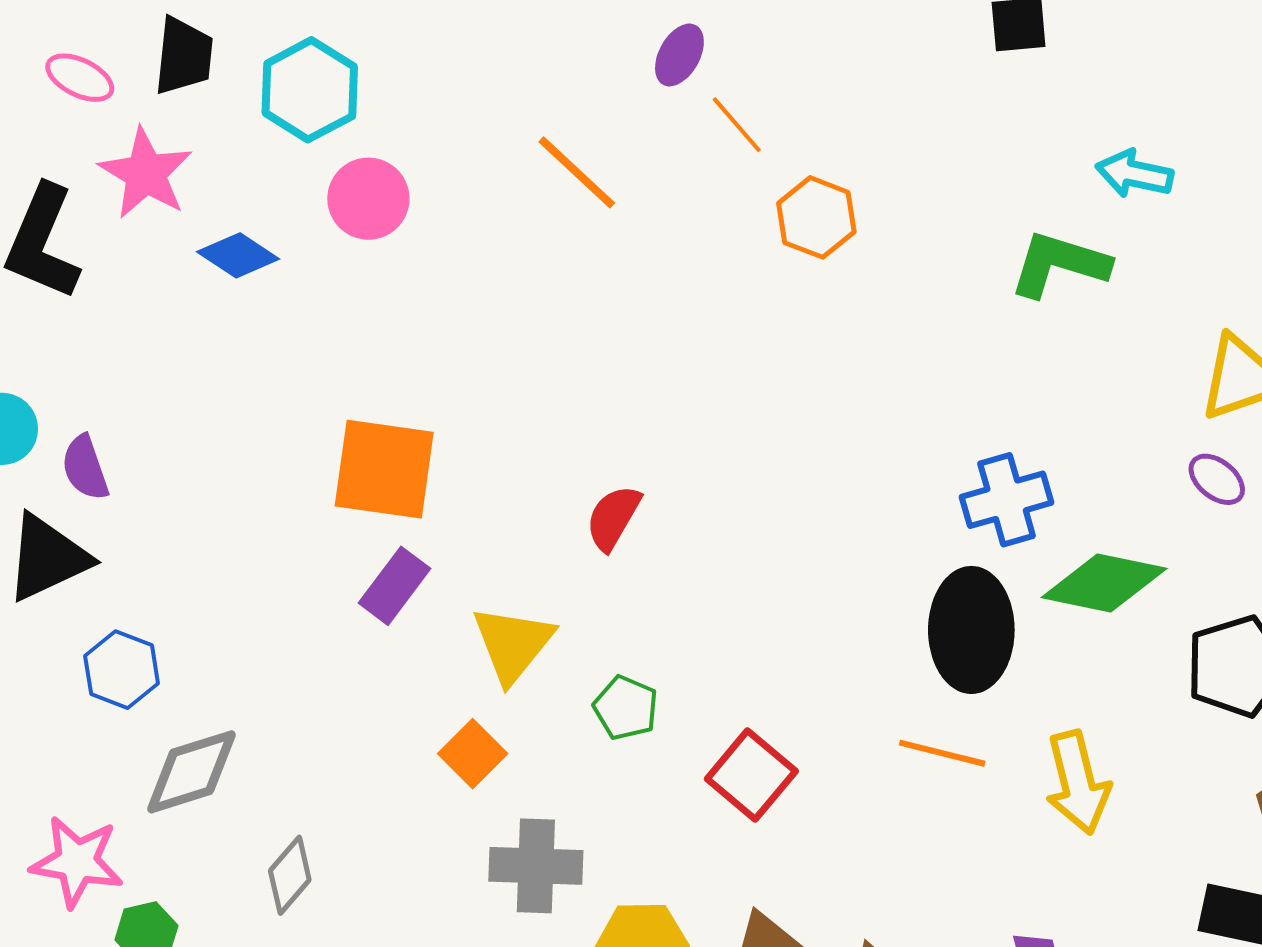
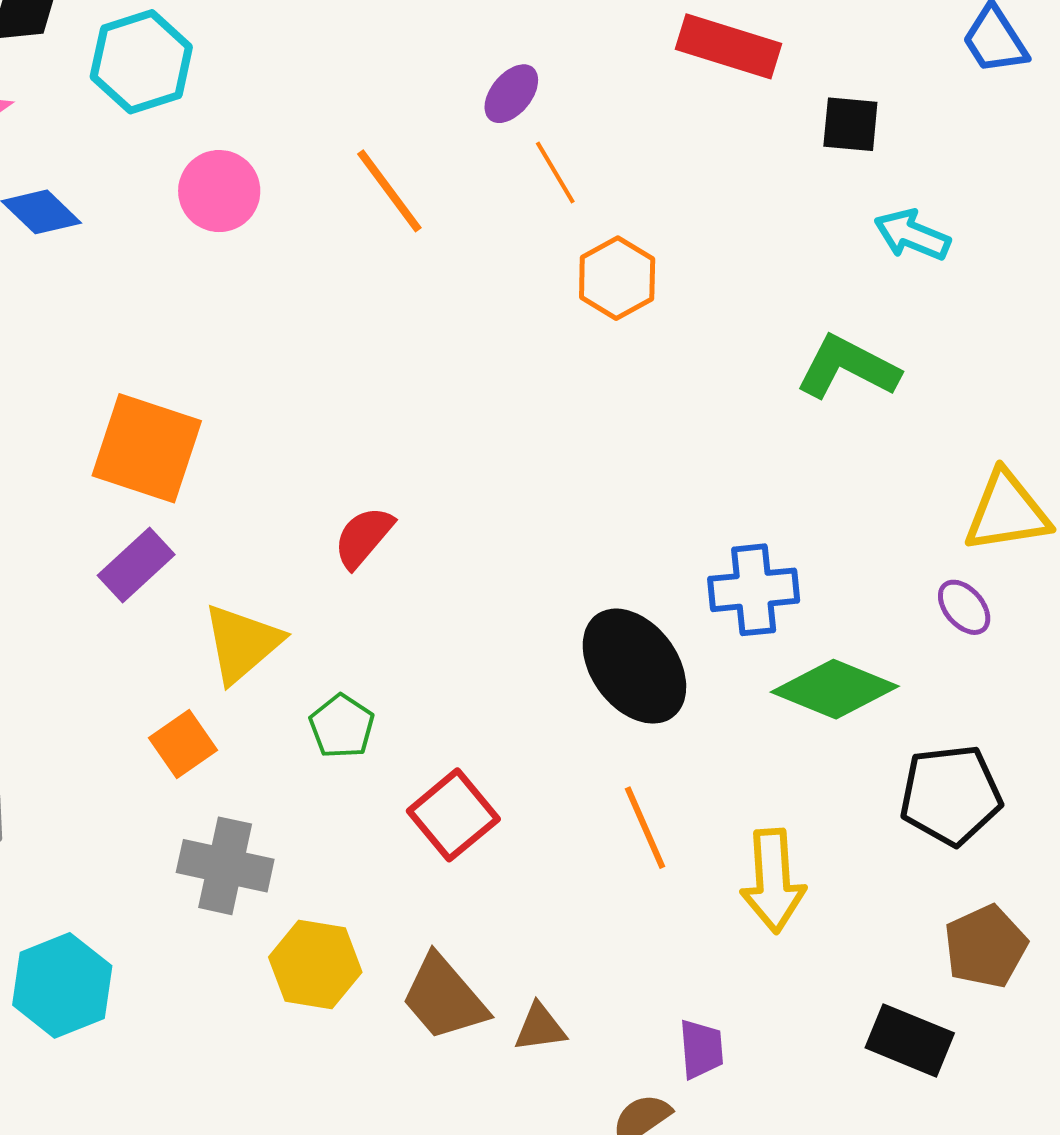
cyan arrow: (1134, 174) -> (912, 235), moved
pink circle: (368, 199) -> (219, 191), moved
black ellipse: (971, 630) -> (634, 666), moved, turned -47
orange line: (942, 753) -> (645, 828), turned 42

